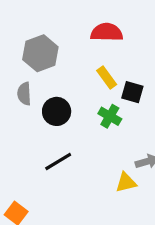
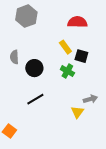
red semicircle: (107, 32) -> (77, 22), moved
gray hexagon: (40, 53) -> (26, 16), moved
yellow triangle: (126, 182) -> (77, 112), turned -40

